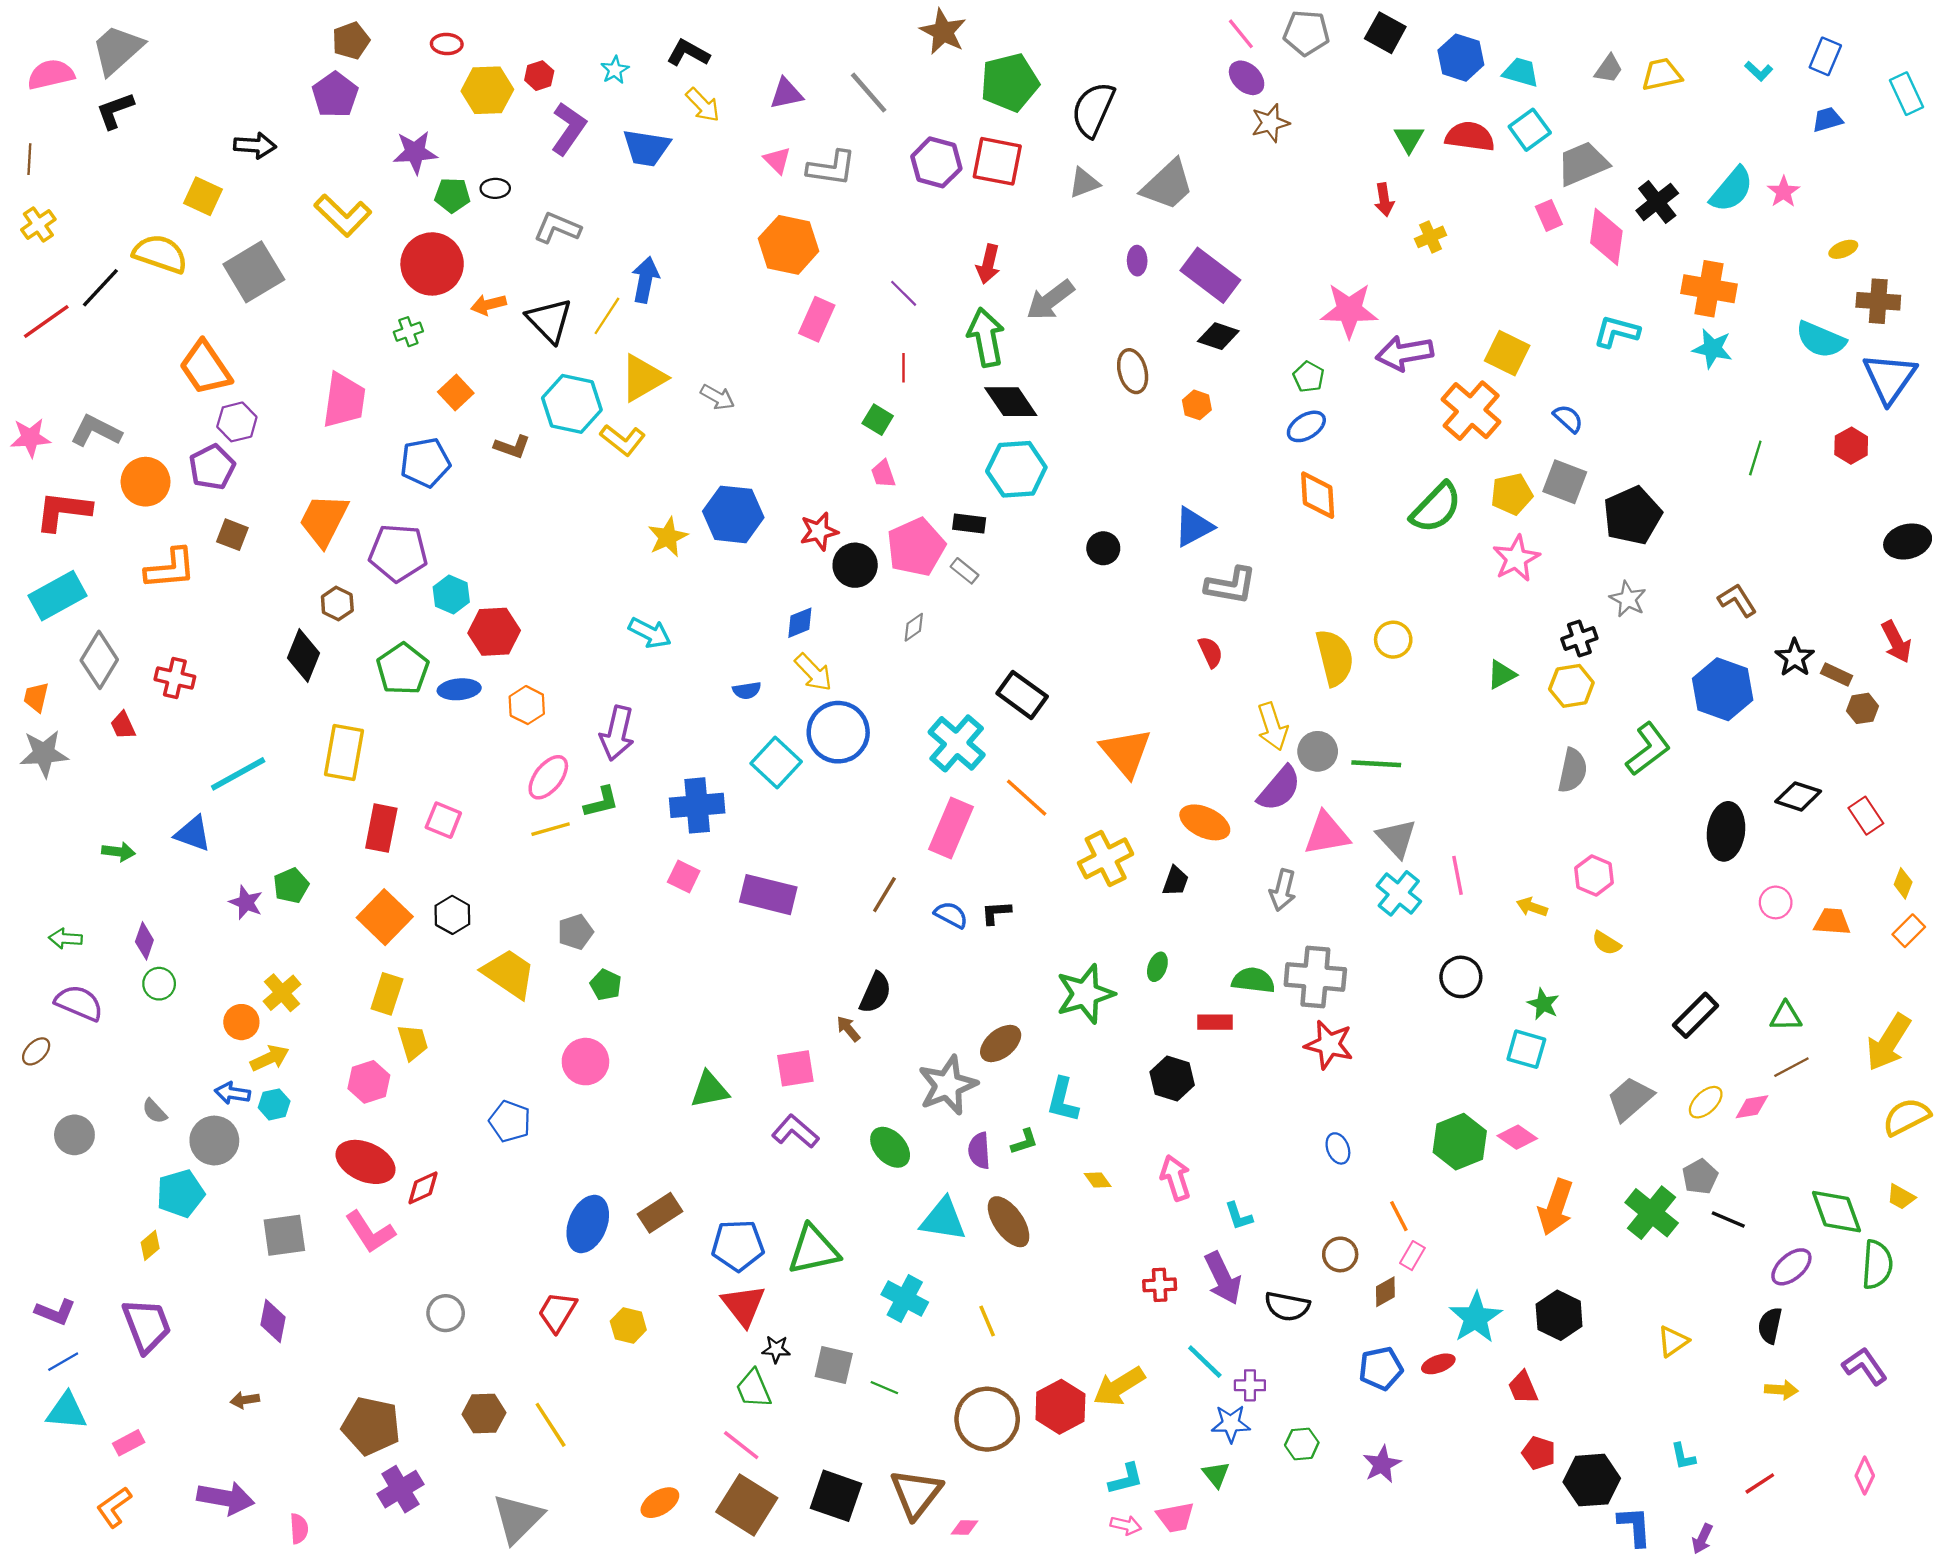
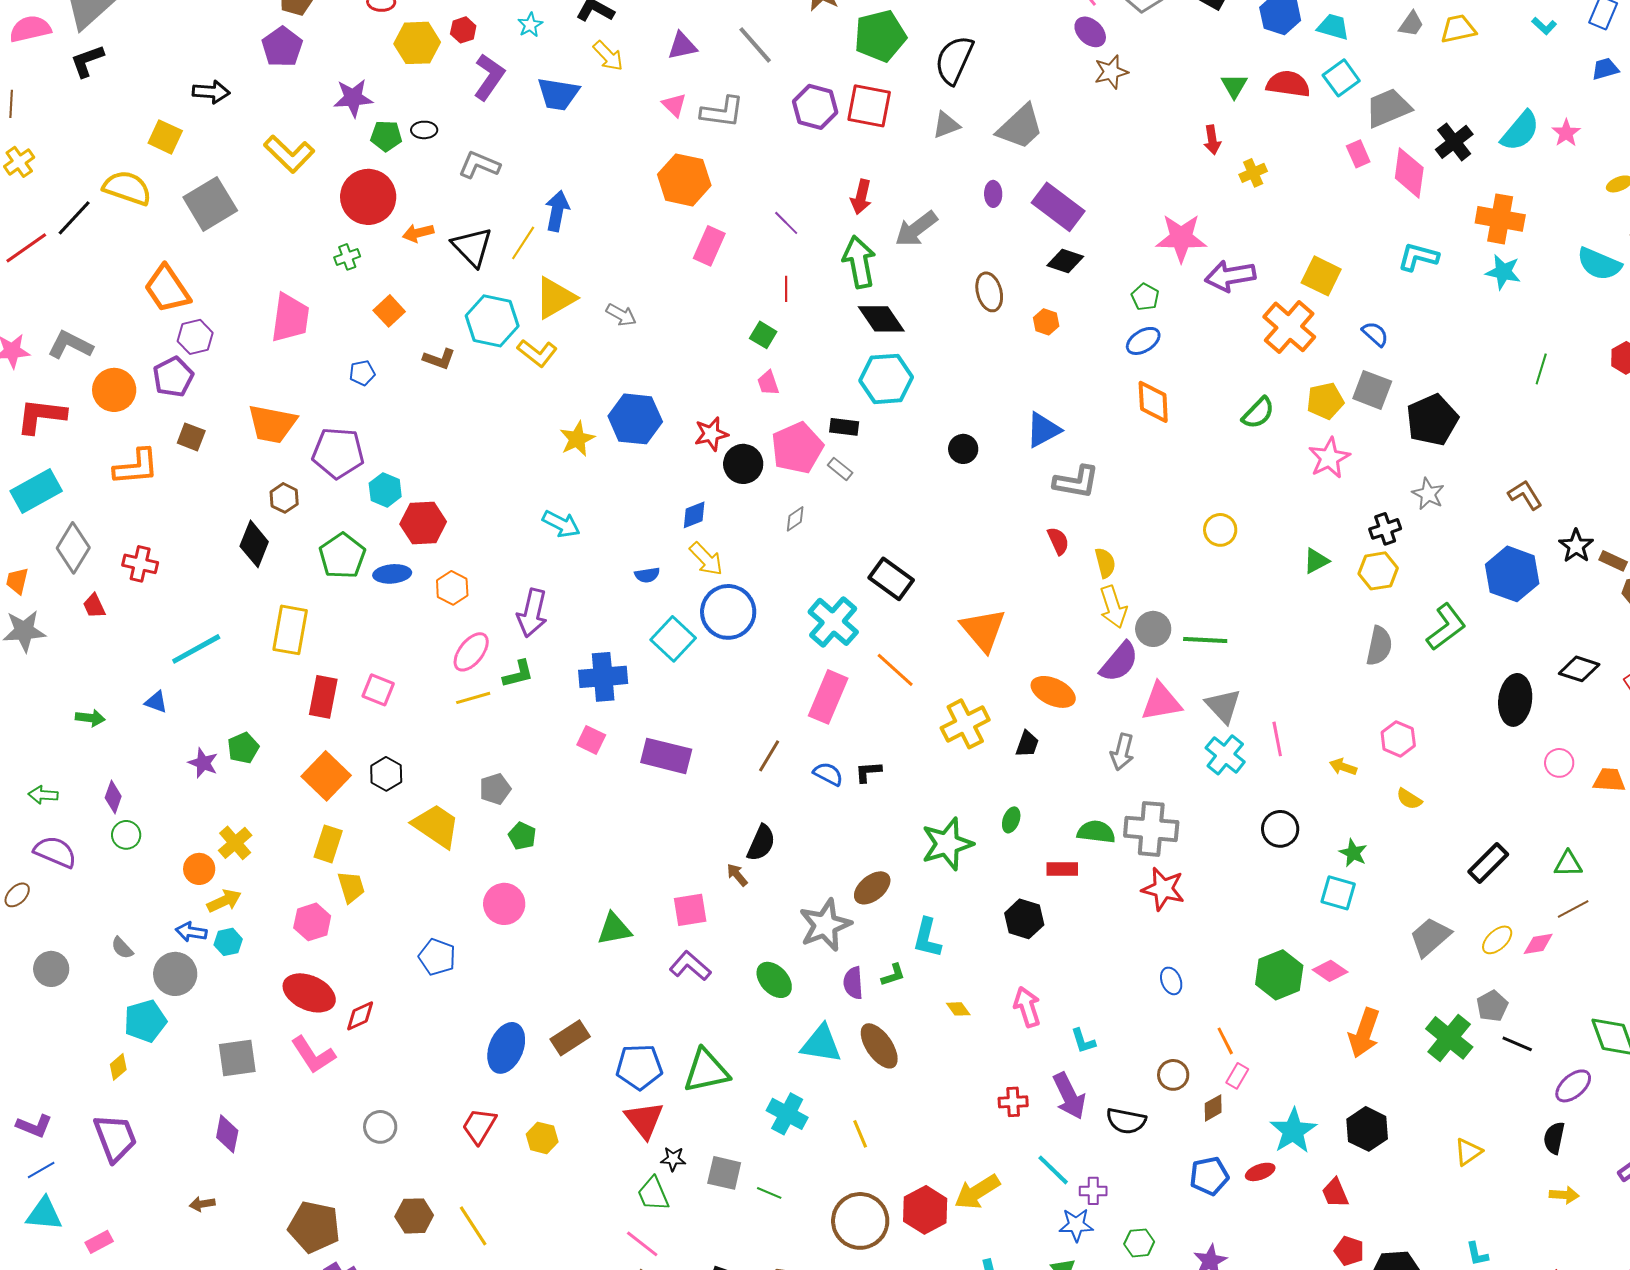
blue pentagon: (425, 463) -> (362, 373), size x0.6
green semicircle: (1436, 508) -> (1258, 413), size x0.7
orange trapezoid: (324, 520) -> (272, 424), turned -106
yellow semicircle: (1335, 658) -> (1105, 563), moved, size x0.6
blue triangle: (193, 834) -> (156, 702), size x0.7

